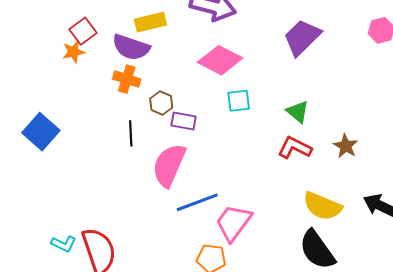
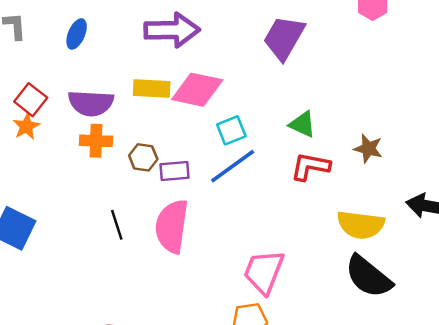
yellow rectangle: (150, 22) -> (152, 88), moved, turned 32
black line: (131, 133) -> (117, 225), moved
blue line: (197, 202) -> (233, 166), moved

